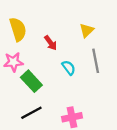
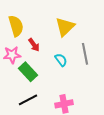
yellow triangle: (87, 30) -> (65, 27), moved, size x1.5
red arrow: (51, 43) -> (34, 45), moved

